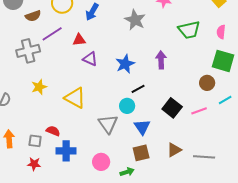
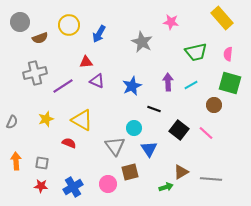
purple line: (52, 34) -> (63, 86), moved
yellow star: (39, 87) -> (46, 119), moved
black line: (138, 89) -> (154, 109), moved, turned 48
cyan line: (225, 100) -> (191, 85), moved
pink line: (199, 111) -> (206, 133), turned 63
red semicircle: (53, 131) -> (69, 143), moved
blue cross: (66, 151) -> (73, 187), moved, turned -30
brown square: (141, 153) -> (130, 172), moved
green arrow: (127, 172) -> (166, 187), moved

